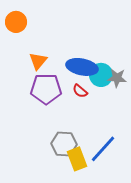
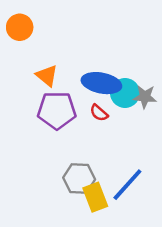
orange triangle: (38, 61) -> (47, 76), turned -30

